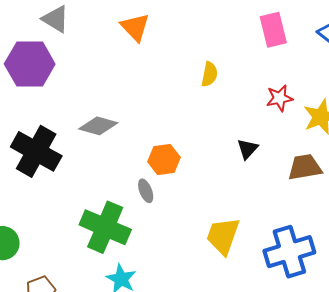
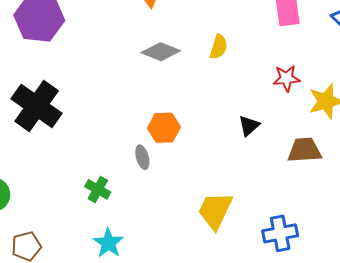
gray diamond: (98, 126) -> (161, 52), moved
green cross: (105, 227) -> (98, 189), size x0.5
blue cross: (289, 252) -> (280, 233), size x0.7

